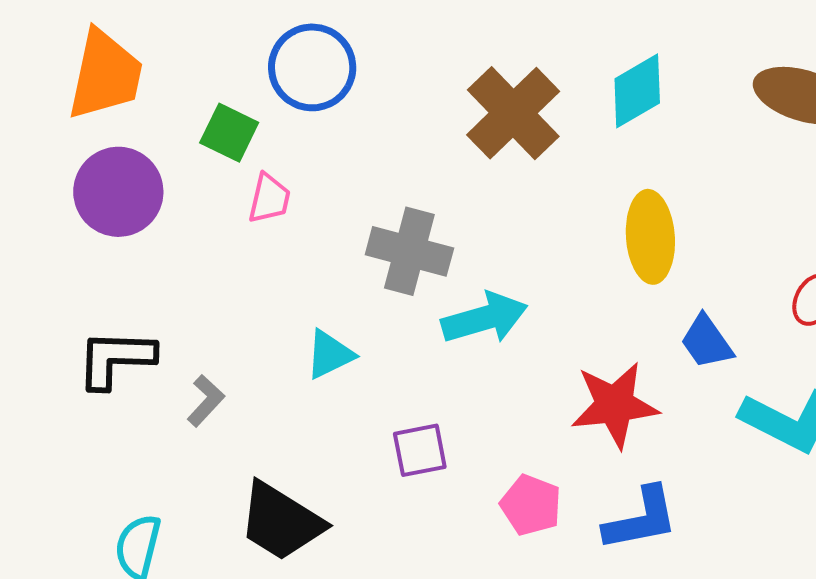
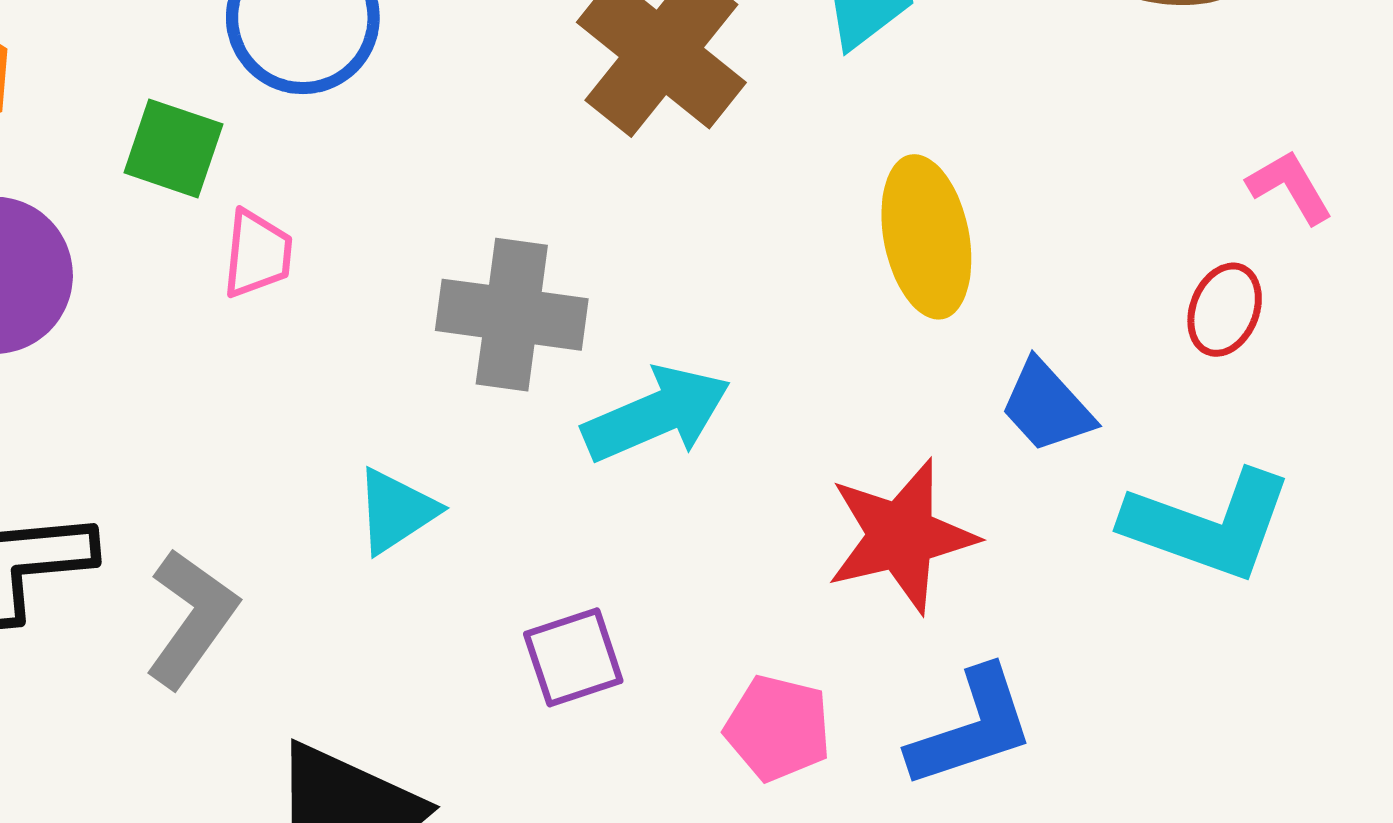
gray L-shape: (206, 401) -> (191, 618), size x1.5

